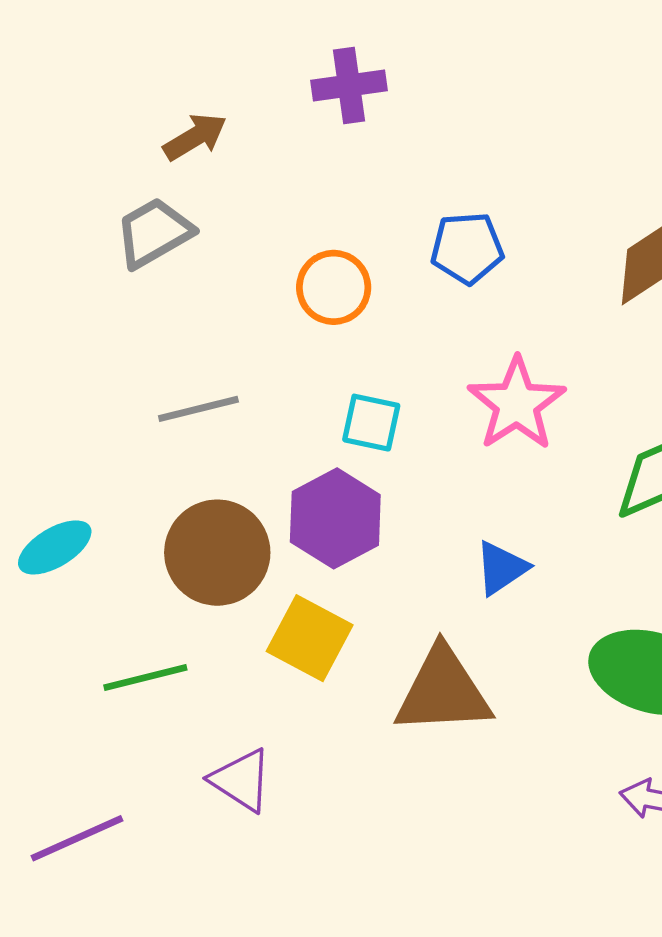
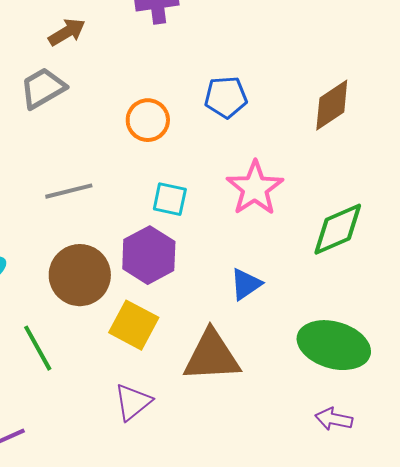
green line: (145, 677) -> (38, 348), turned 75
purple triangle: (241, 780) -> (133, 402), moved, turned 48

